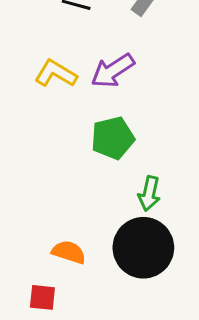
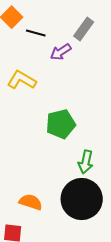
purple arrow: (113, 71) -> (61, 52), moved, size x0.7

